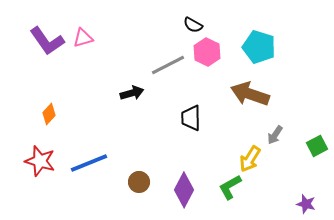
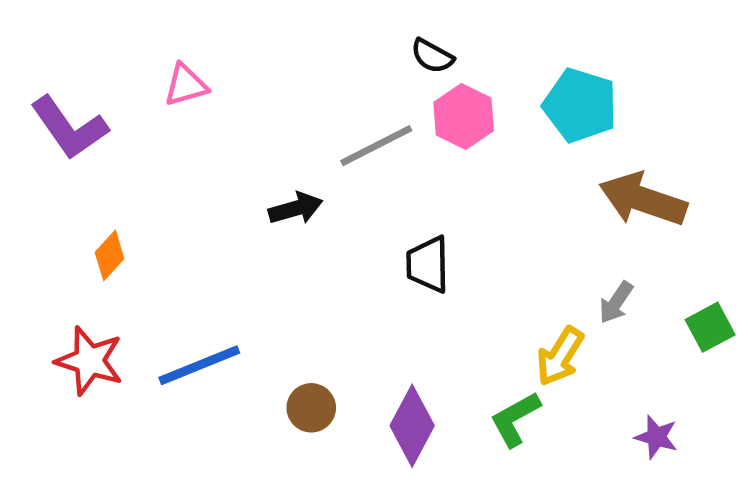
purple L-shape: (47, 41) -> (69, 128), moved
brown arrow: (250, 94) -> (643, 199), moved
purple star: (306, 204) -> (656, 437), moved

